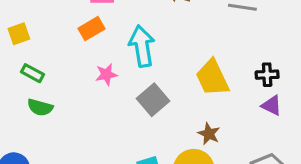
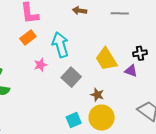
purple triangle: (272, 105) -> (131, 71), moved
brown star: (209, 134) -> (97, 95), moved

